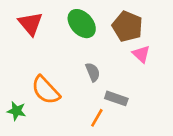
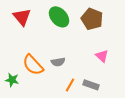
pink triangle: (141, 54) -> (102, 56), moved
gray semicircle: (93, 72) -> (58, 62), moved, turned 104
gray rectangle: (116, 98) -> (91, 85), moved

